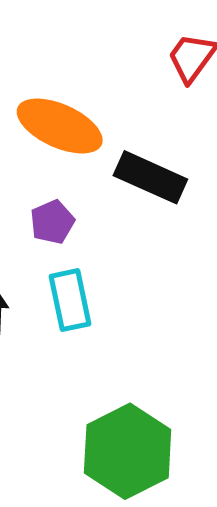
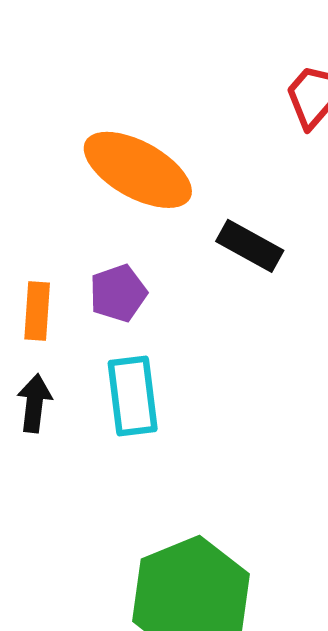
black rectangle: (150, 177) -> (250, 246), size x0.7

